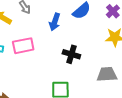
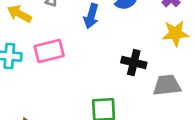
black cross: (71, 54) -> (134, 63), moved

